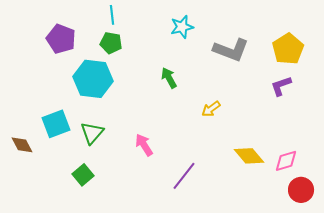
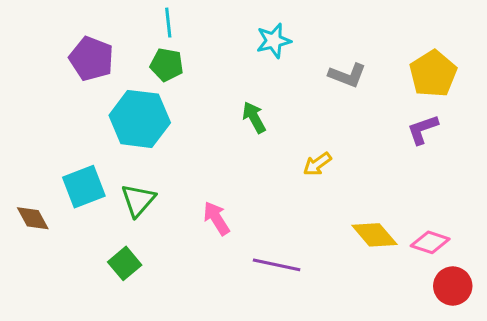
gray L-shape: (231, 50) -> (347, 75), size x0.7
pink diamond: (286, 161) -> (430, 242), turned 35
purple line: (184, 176) -> (277, 265), turned 64

